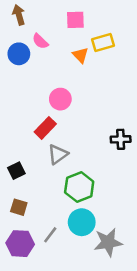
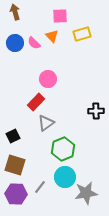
pink semicircle: (40, 41) -> (34, 43), moved
orange triangle: (80, 55) -> (52, 36), moved
brown square: (19, 207) -> (15, 165), size x1.5

